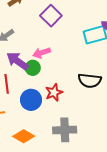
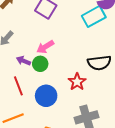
purple arrow: (17, 61) -> (23, 61), size x0.6
red star: (54, 92) -> (77, 82), moved

